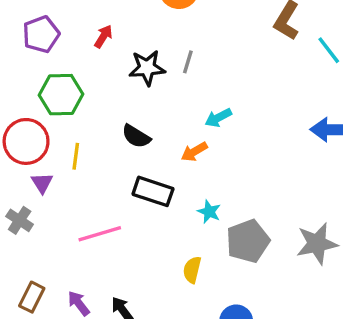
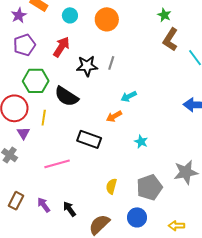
red arrow: (103, 36) -> (61, 47), size x1.5
black semicircle: (136, 136) -> (66, 96), moved, size x1.4
cyan star: (209, 212) -> (141, 142), moved
gray pentagon: (248, 241) -> (149, 187), moved

